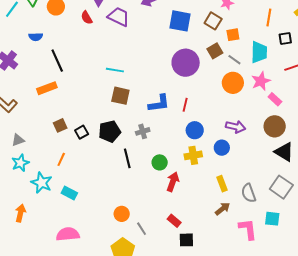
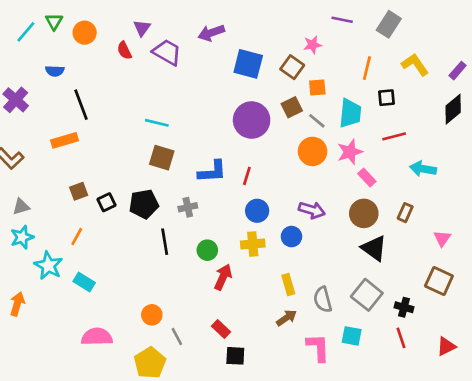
pink semicircle: (68, 234) -> (97, 337), moved

